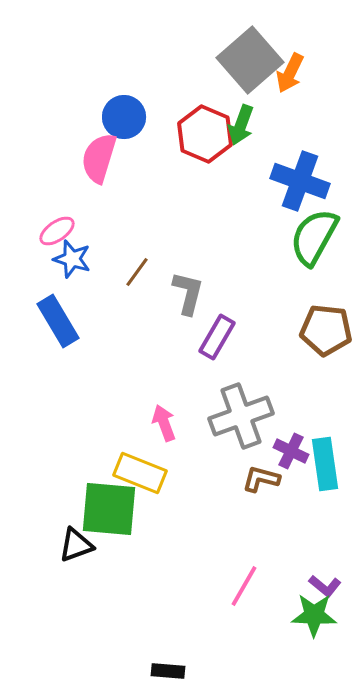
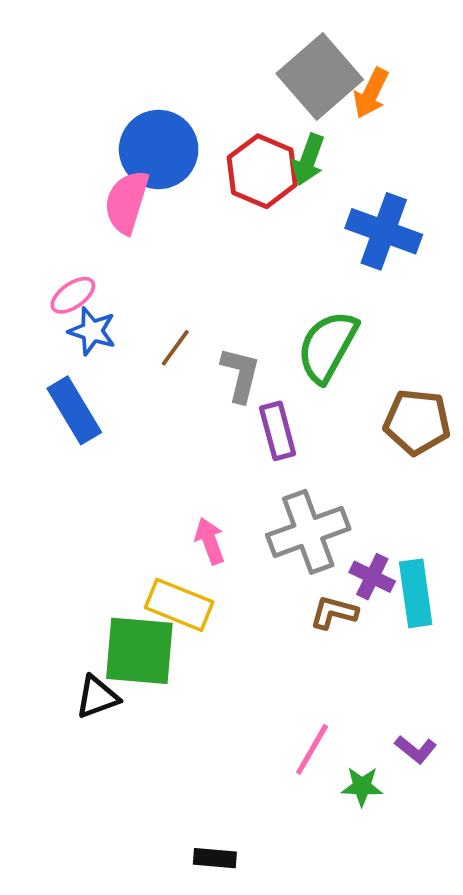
blue circle: (124, 117) -> (159, 149), size x1.4
green semicircle: (314, 237) -> (327, 346), moved
purple rectangle: (217, 337) -> (278, 431), turned -45
green star: (314, 615) -> (362, 786), moved, size x0.7

